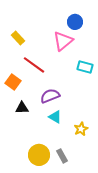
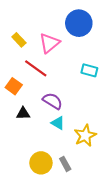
blue circle: (75, 22) -> (79, 23), size x1.6
pink triangle: (63, 41) -> (49, 43), moved
purple semicircle: (50, 96) -> (53, 101), turned 54
yellow star: (81, 129) -> (85, 136), size x1.5

